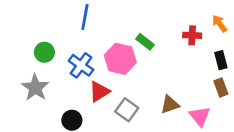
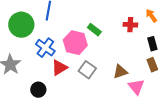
green circle: (44, 52) -> (21, 25), moved, size x1.6
brown triangle: (170, 105) -> (120, 72), moved
gray square: (127, 110) -> (87, 70), moved

